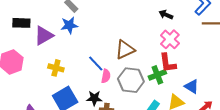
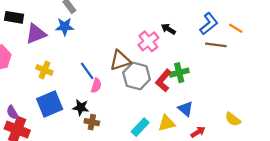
pink cross: (170, 39) -> (148, 41), moved
red L-shape: (168, 63) -> (163, 81), turned 40
green cross: (157, 75) -> (179, 73), moved
gray hexagon: (131, 80) -> (137, 76), moved

